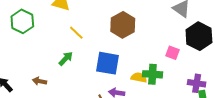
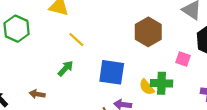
brown hexagon: (123, 25) -> (148, 32), moved
yellow semicircle: (139, 77) -> (147, 87), turned -140

